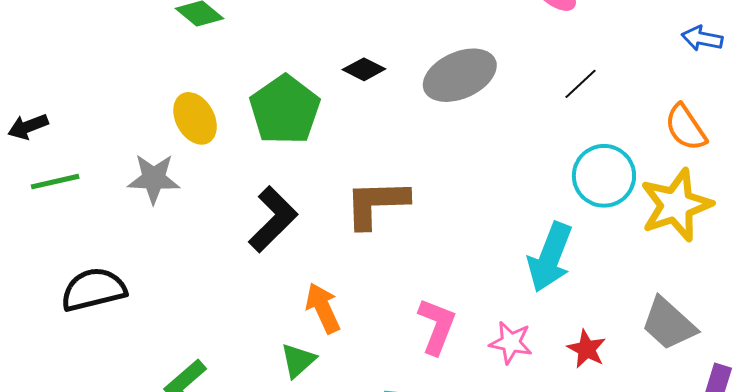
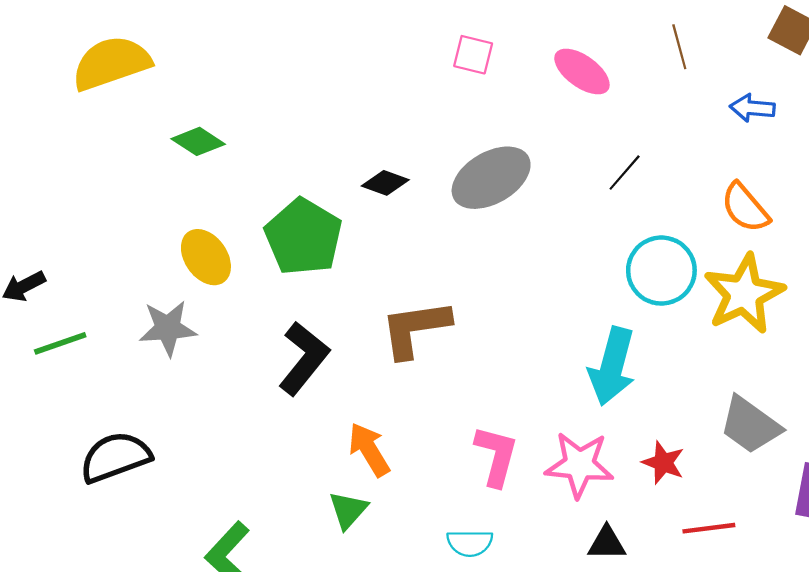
pink star: (511, 343) -> (579, 465), size x1.4

